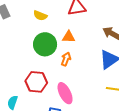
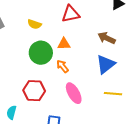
orange arrow: (66, 59) -> (63, 66), turned -56
pink ellipse: (65, 93) -> (74, 93), moved

